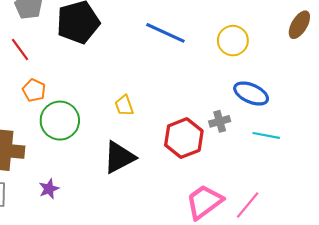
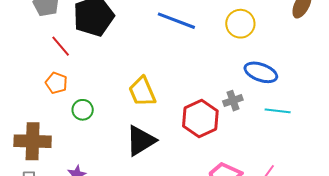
red line: (20, 50) -> (61, 46), moved
yellow trapezoid: (124, 106) -> (142, 92), size x1.5
green circle: (60, 121) -> (83, 110), size x0.6

